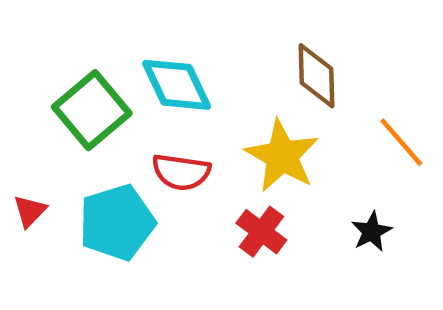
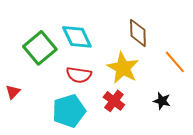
cyan pentagon: (117, 222) -> (69, 111), moved
black star: (372, 232) -> (162, 101), turned -30

